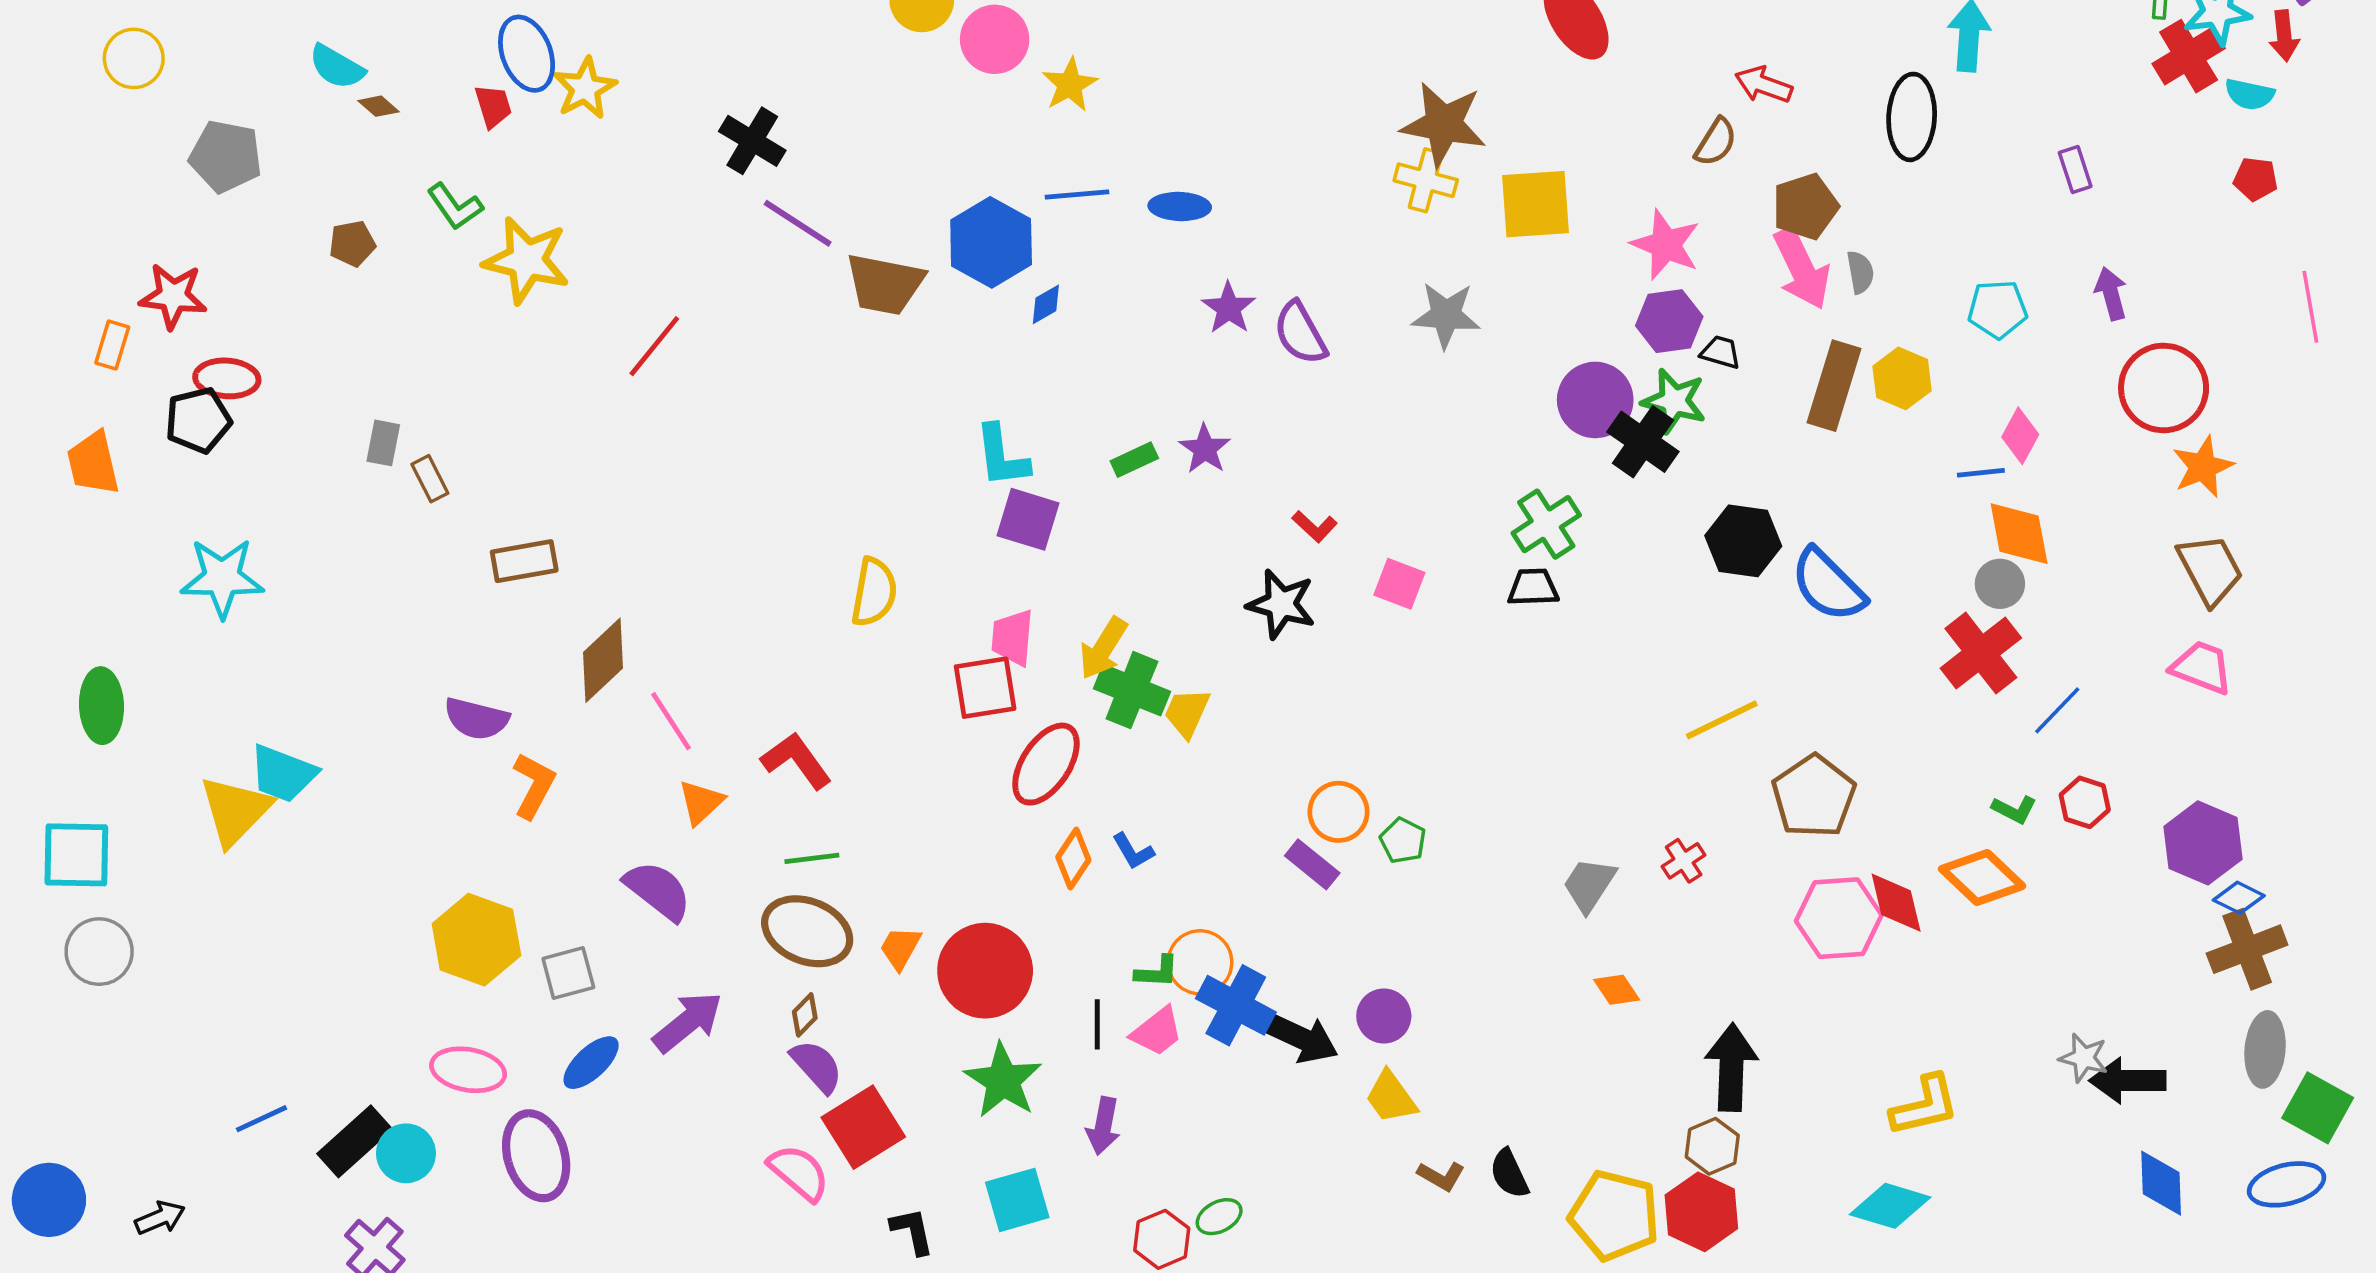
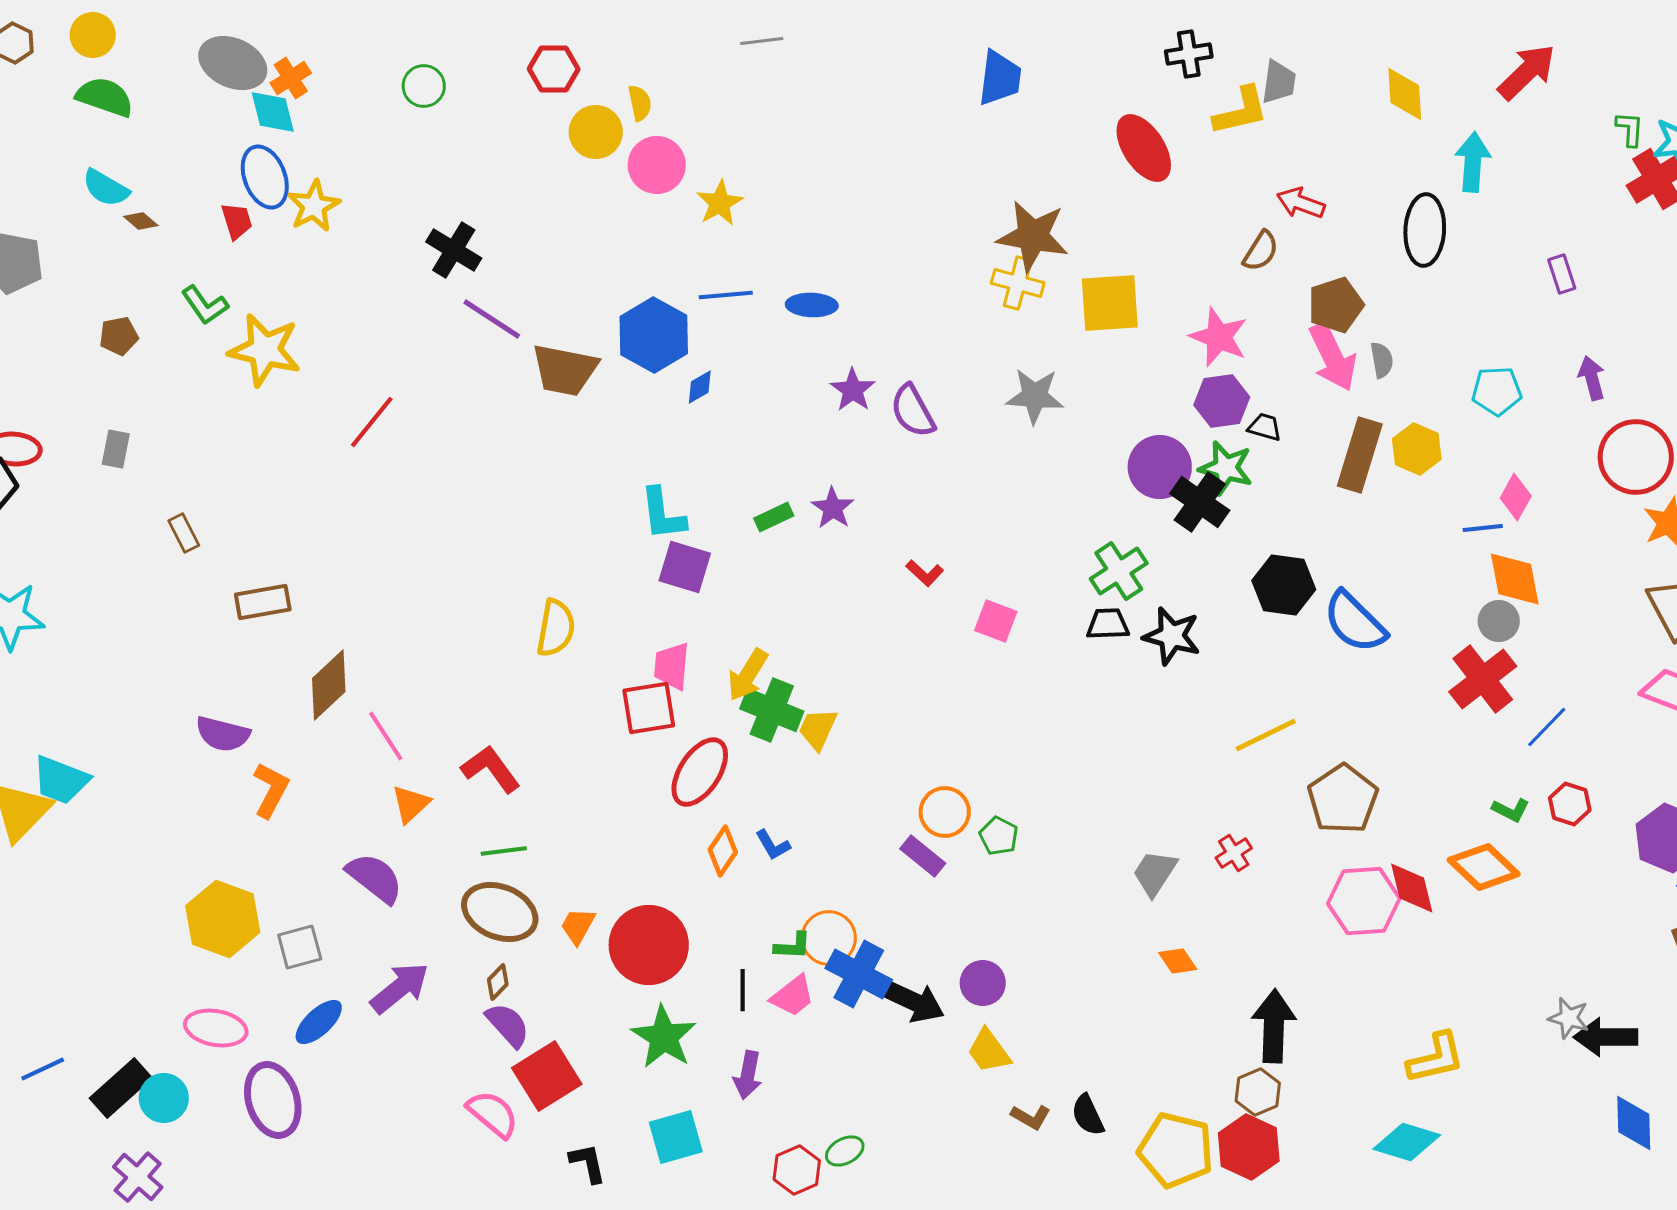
gray rectangle: (383, 443) -> (116, 449), moved
black star: (1281, 604) -> (1172, 636), moved

